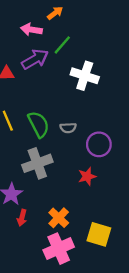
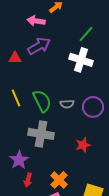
green line: (62, 45) -> (86, 34), moved
purple circle: (99, 144) -> (93, 107), moved
gray cross: (37, 163) -> (41, 134), turned 30

